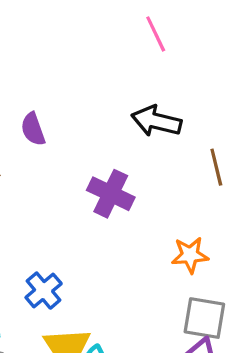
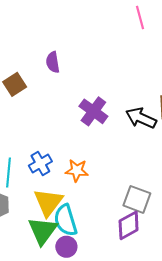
black arrow: (156, 121) -> (141, 118), moved
orange star: (190, 255) -> (77, 170), moved

